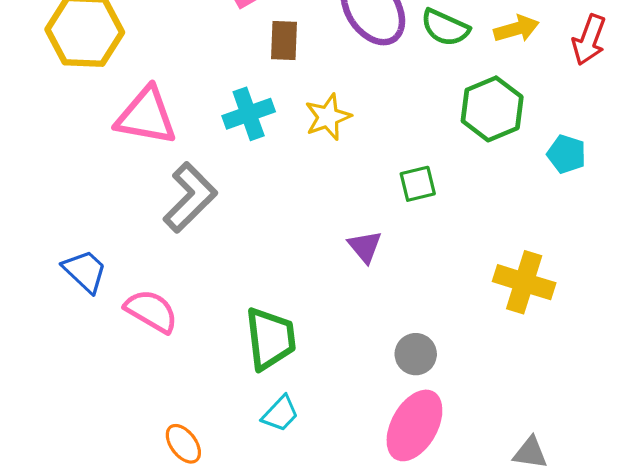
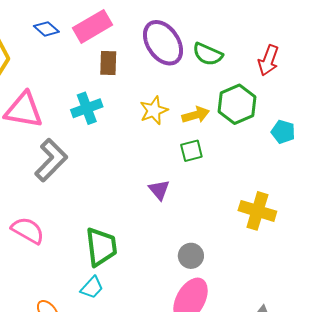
yellow arrow: (516, 29) -> (196, 115), moved
red arrow: (589, 40) -> (268, 60), moved
yellow star: (328, 117) -> (154, 110), moved
cyan trapezoid: (280, 414) -> (92, 288), moved

